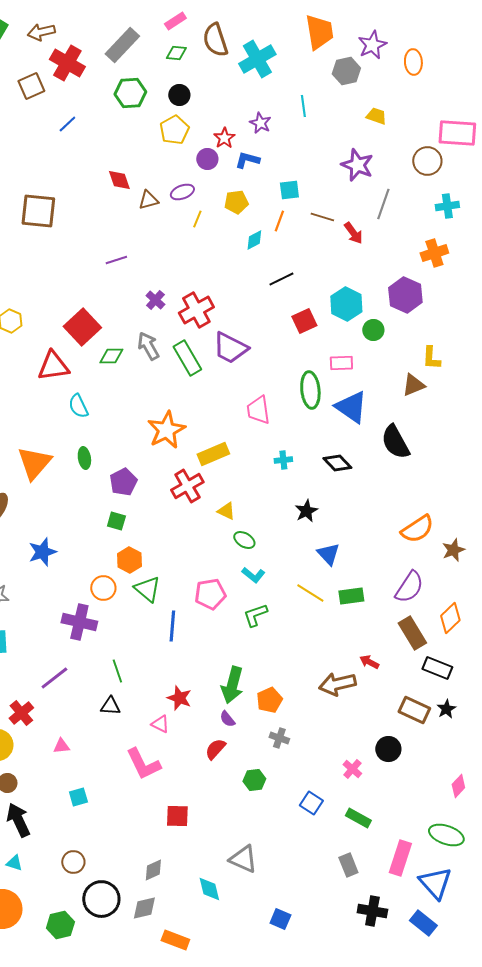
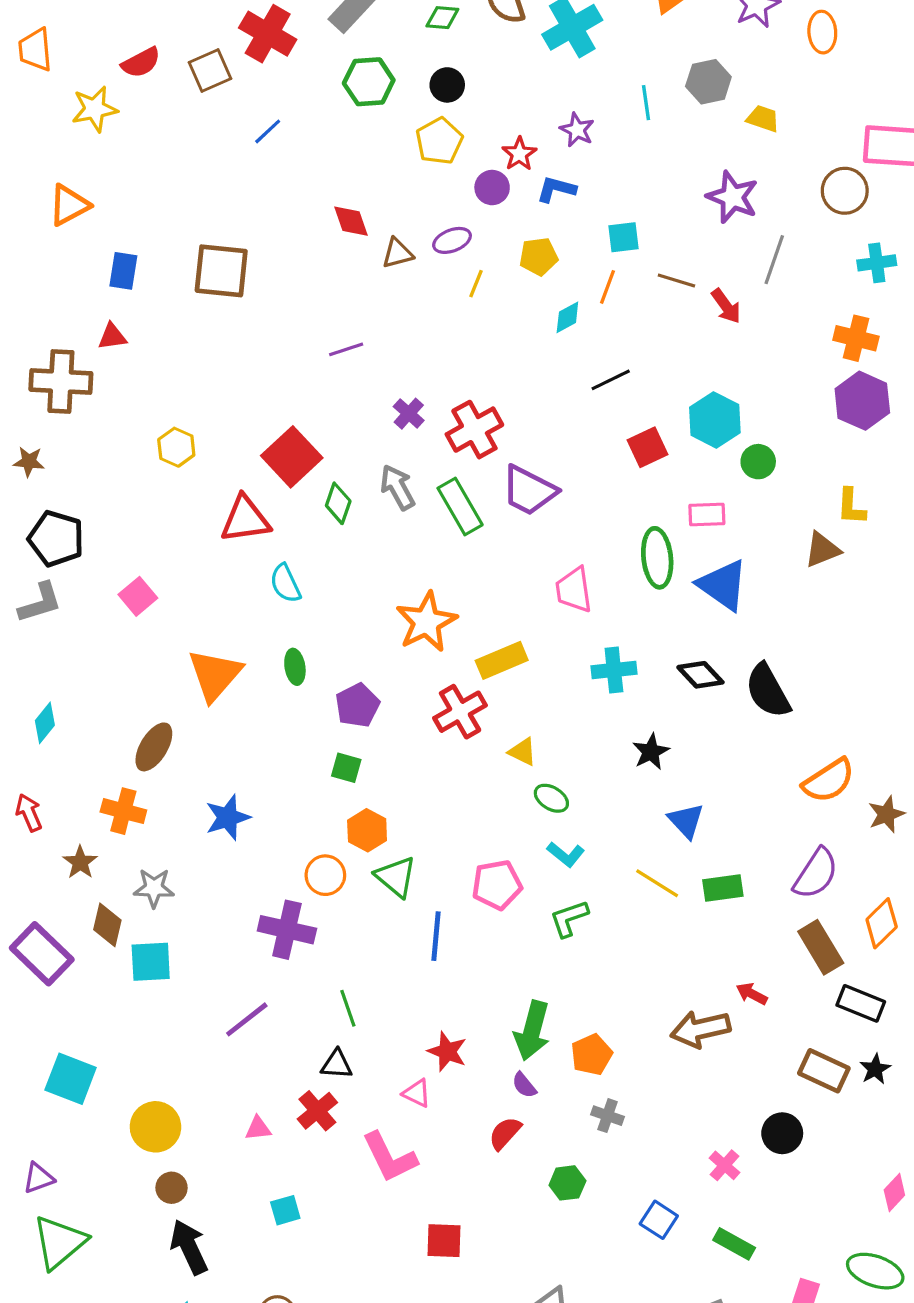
gray hexagon: (346, 71) -> (708, 82), moved
orange cross: (434, 253) -> (856, 338), turned 32
purple hexagon: (405, 295) -> (862, 401), moved
green diamond: (111, 356) -> (338, 503), turned -70
black semicircle: (395, 442) -> (768, 691), moved
cyan cross: (283, 460) -> (614, 670), size x1.5
red cross: (21, 713) -> (317, 1111), moved

